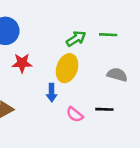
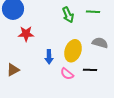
green arrow: (76, 39) -> (68, 15), turned 98
yellow ellipse: (67, 68) -> (73, 51), moved

